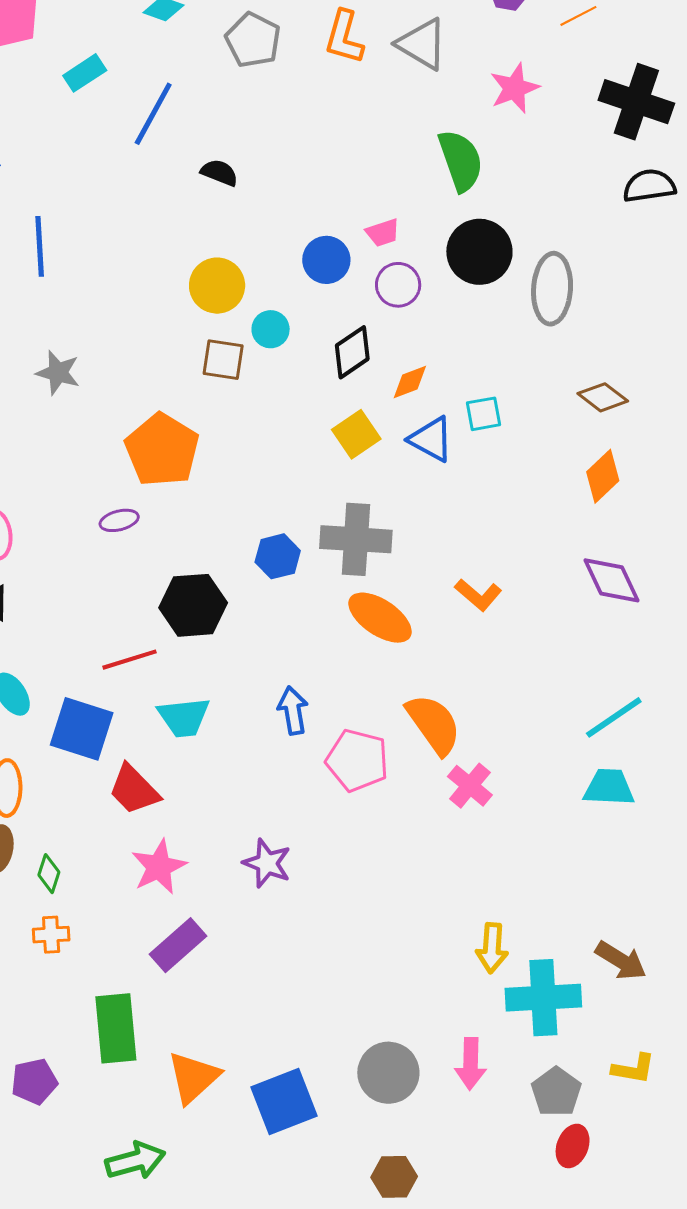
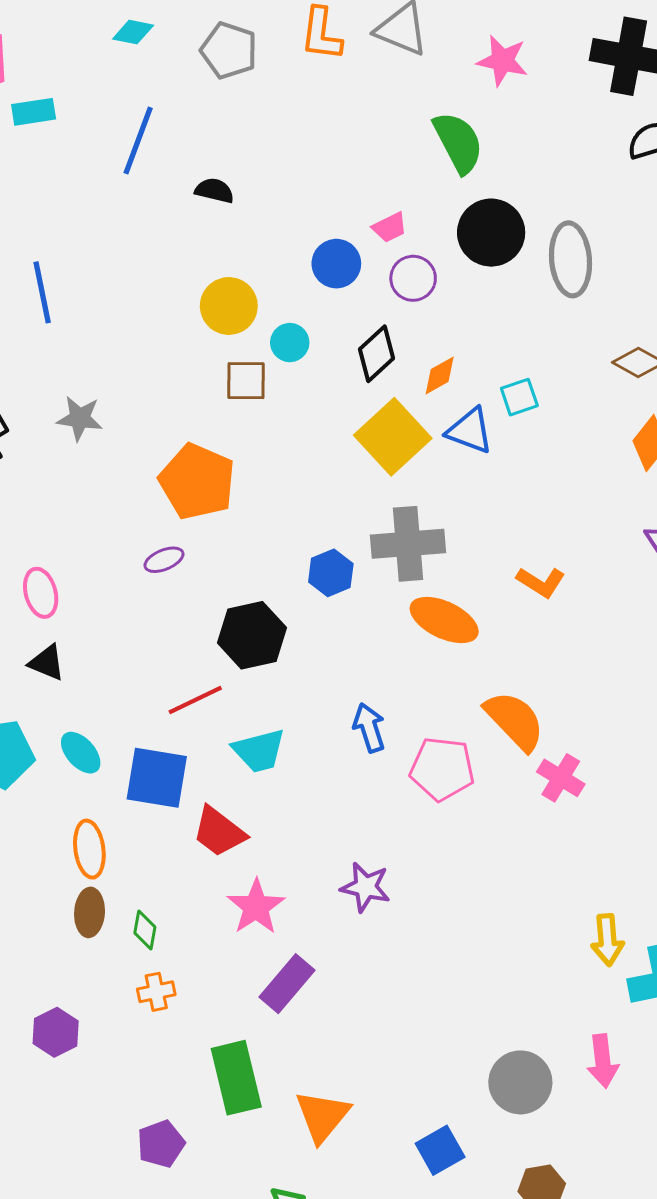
cyan rectangle: (85, 73) -> (34, 112), moved, turned 33
pink star: (514, 88) -> (502, 61), turned -30
yellow square: (356, 434) -> (393, 437), size x1.5
blue square: (284, 1101) -> (440, 1150), moved, size x0.7

